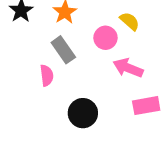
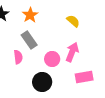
pink circle: (105, 38) -> (52, 59), moved
pink arrow: (128, 68) -> (72, 52), turned 90

